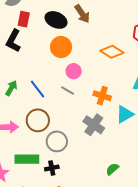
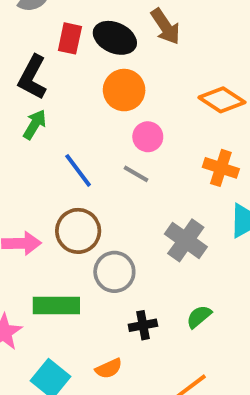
red rectangle: (24, 19) -> (70, 38), moved
green arrow: (11, 88) -> (35, 124), moved
orange cross: (102, 96) -> (221, 168), moved
black cross: (52, 168) -> (143, 325), moved
green semicircle: (112, 169) -> (199, 317), moved

